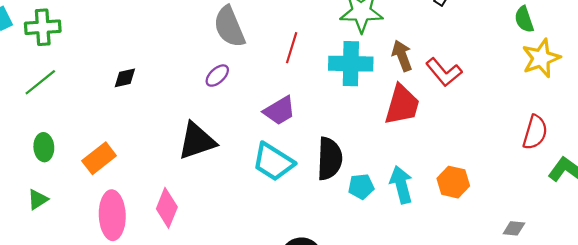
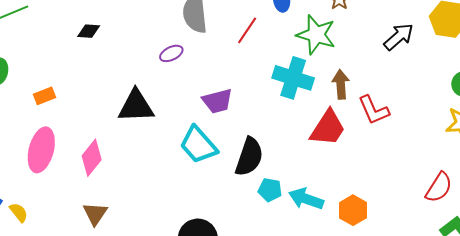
red line: (292, 48) -> (247, 30), moved
orange rectangle: (99, 158) -> (45, 96), size x0.7
cyan arrow: (401, 185) -> (306, 199), turned -72

